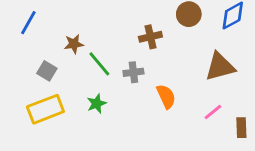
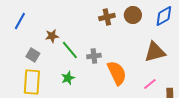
brown cross: (150, 37) -> (107, 17), moved
orange semicircle: (166, 96) -> (117, 73), size x1.4
yellow rectangle: (45, 109) -> (32, 82), turned -65

